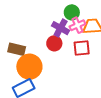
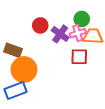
green circle: (72, 12) -> (82, 19), moved
red circle: (54, 43) -> (40, 25), moved

